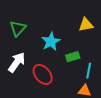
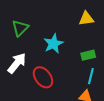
yellow triangle: (86, 25) -> (86, 19), moved
green rectangle: (73, 57) -> (88, 55), moved

